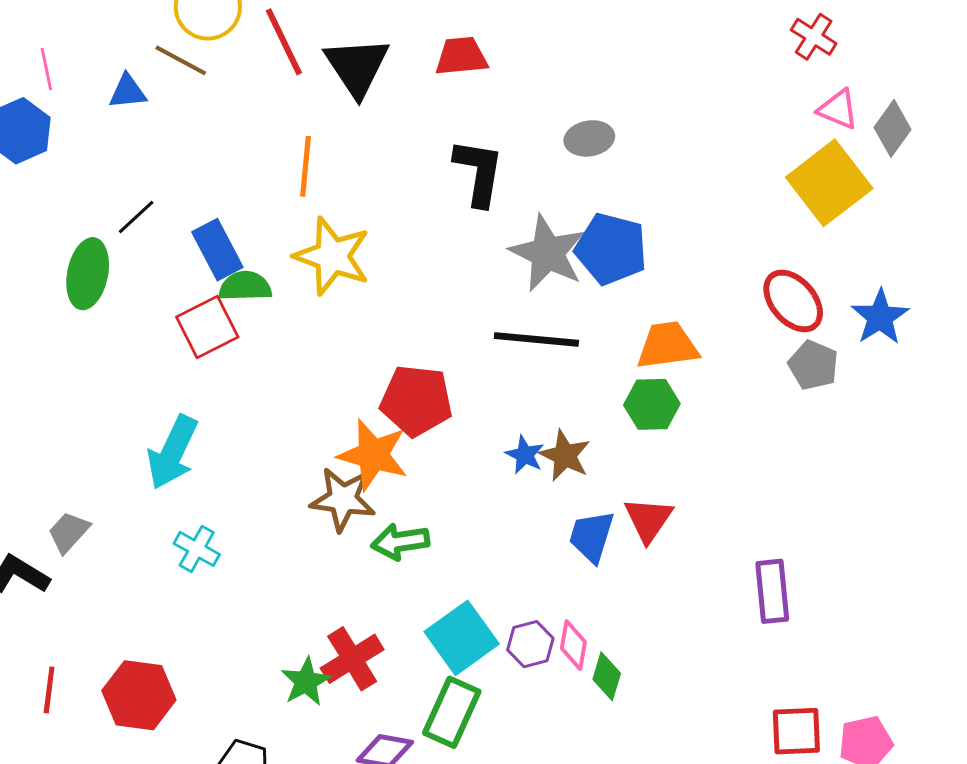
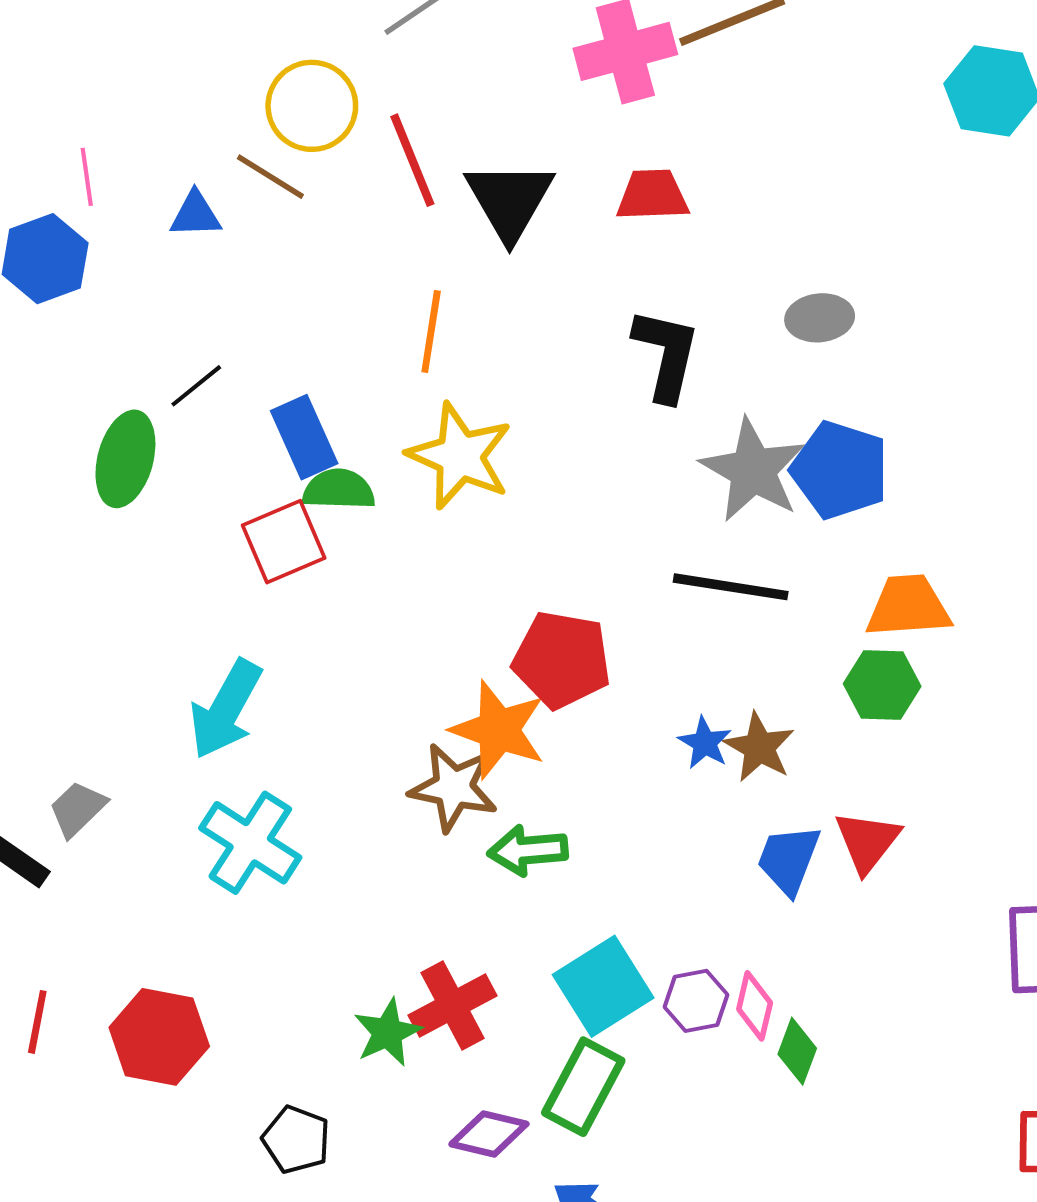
cyan cross: (197, 549) -> (250, 843), size x1.6

